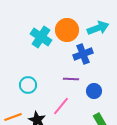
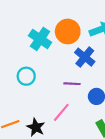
blue cross: (83, 54) -> (85, 57), turned -30
cyan circle: (28, 85) -> (26, 76), moved

